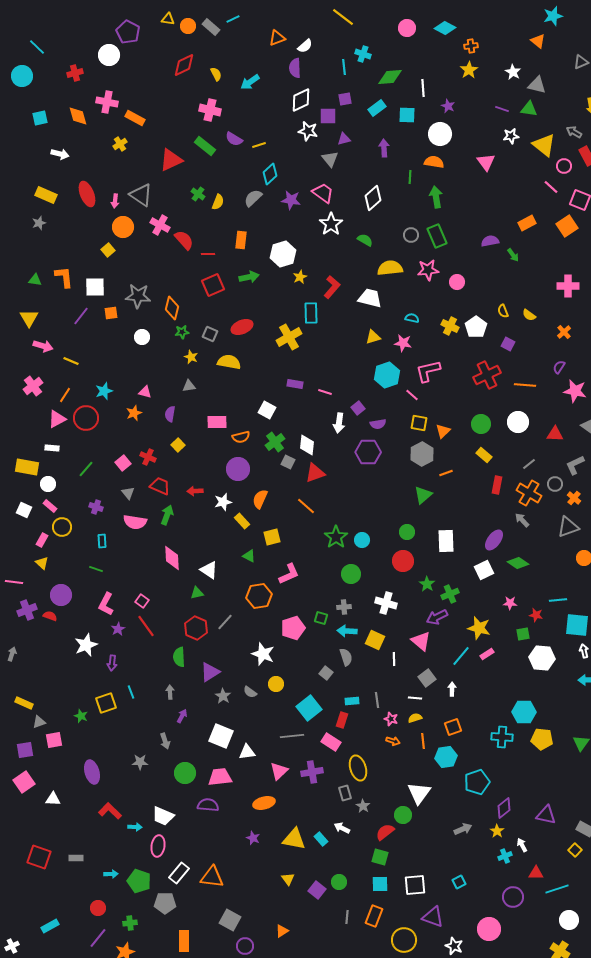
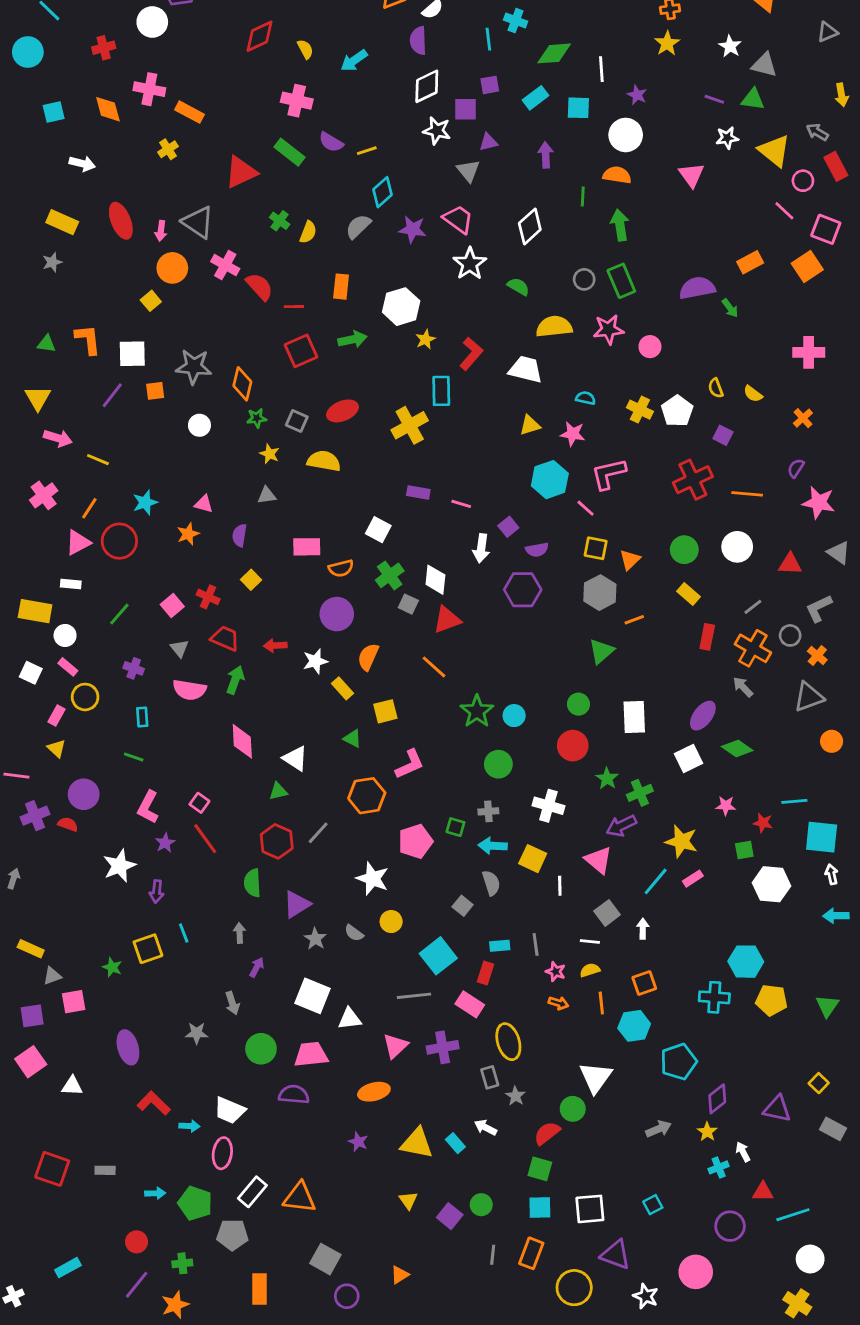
purple semicircle: (490, 241) -> (697, 288), size x1.4
yellow square: (575, 850) -> (819, 1083), moved

